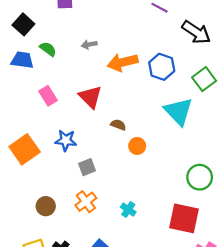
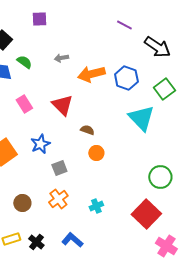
blue star: (66, 140) -> (40, 144), turned -30
orange circle: (137, 146) -> (96, 153), moved
cyan cross: (128, 210) -> (96, 206), turned 32
red square: (184, 218) -> (146, 214), turned 32

